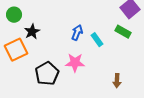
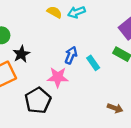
pink star: (75, 63) -> (58, 77), moved
brown arrow: (117, 81) -> (115, 108), turned -72

